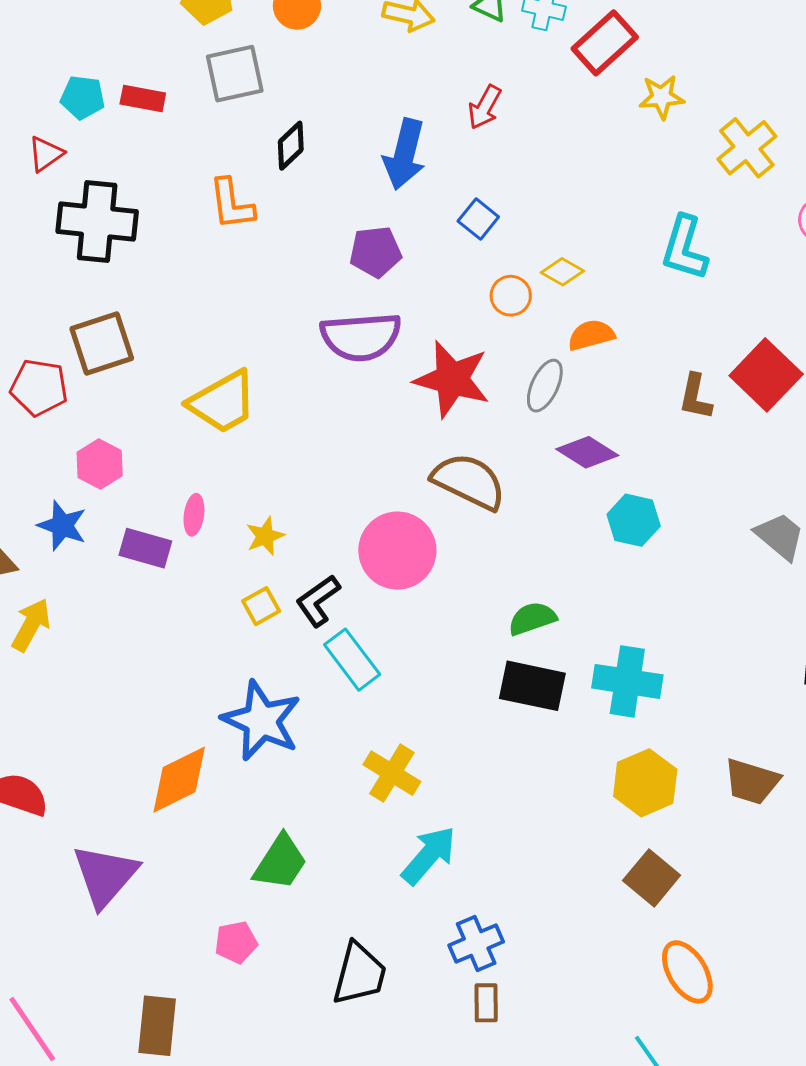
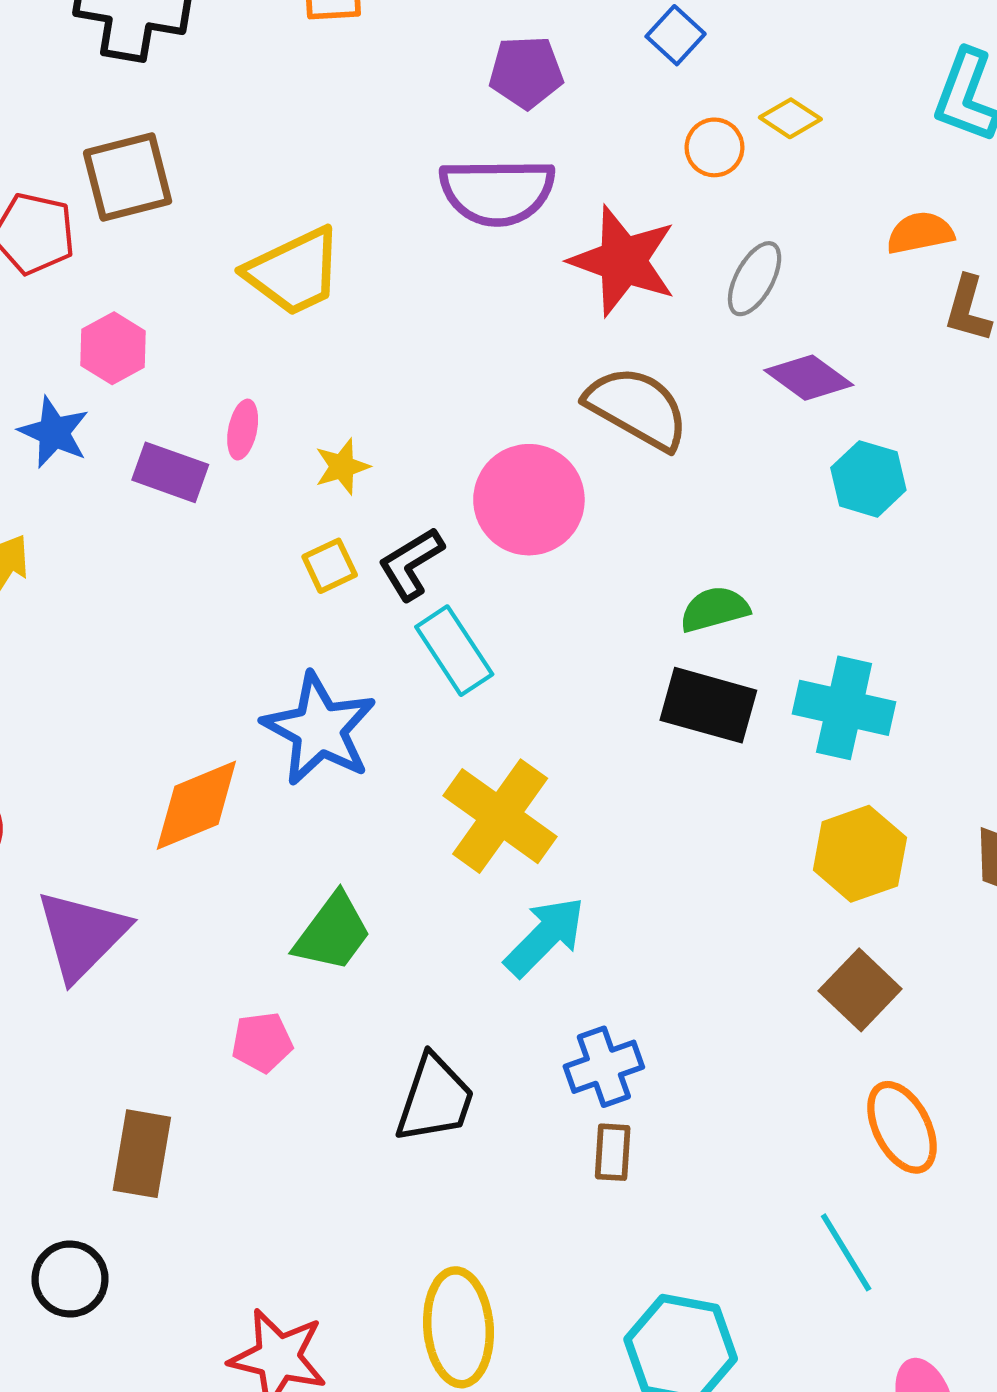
orange semicircle: (591, 335) -> (920, 233), moved
yellow cross: (392, 773) -> (500, 816), size x1.4

